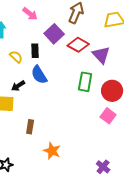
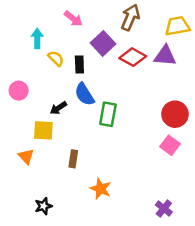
purple triangle: (101, 55) -> (165, 56), moved, turned -42
yellow semicircle: (16, 57) -> (56, 58), moved
green rectangle: (85, 82) -> (108, 114), moved

